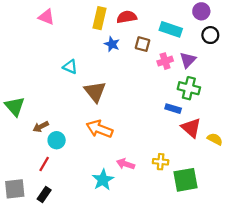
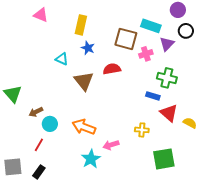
red semicircle: (127, 17) -> (112, 69), moved
yellow rectangle: (100, 18) -> (81, 25), moved
blue star: (112, 44) -> (88, 48), moved
brown square: (142, 44) -> (126, 39), size x1.6
purple triangle: (188, 60) -> (167, 44), moved
orange arrow: (100, 129) -> (84, 127), moved
yellow cross: (161, 162) -> (142, 130), moved
pink arrow: (126, 164) -> (111, 145), turned -35

